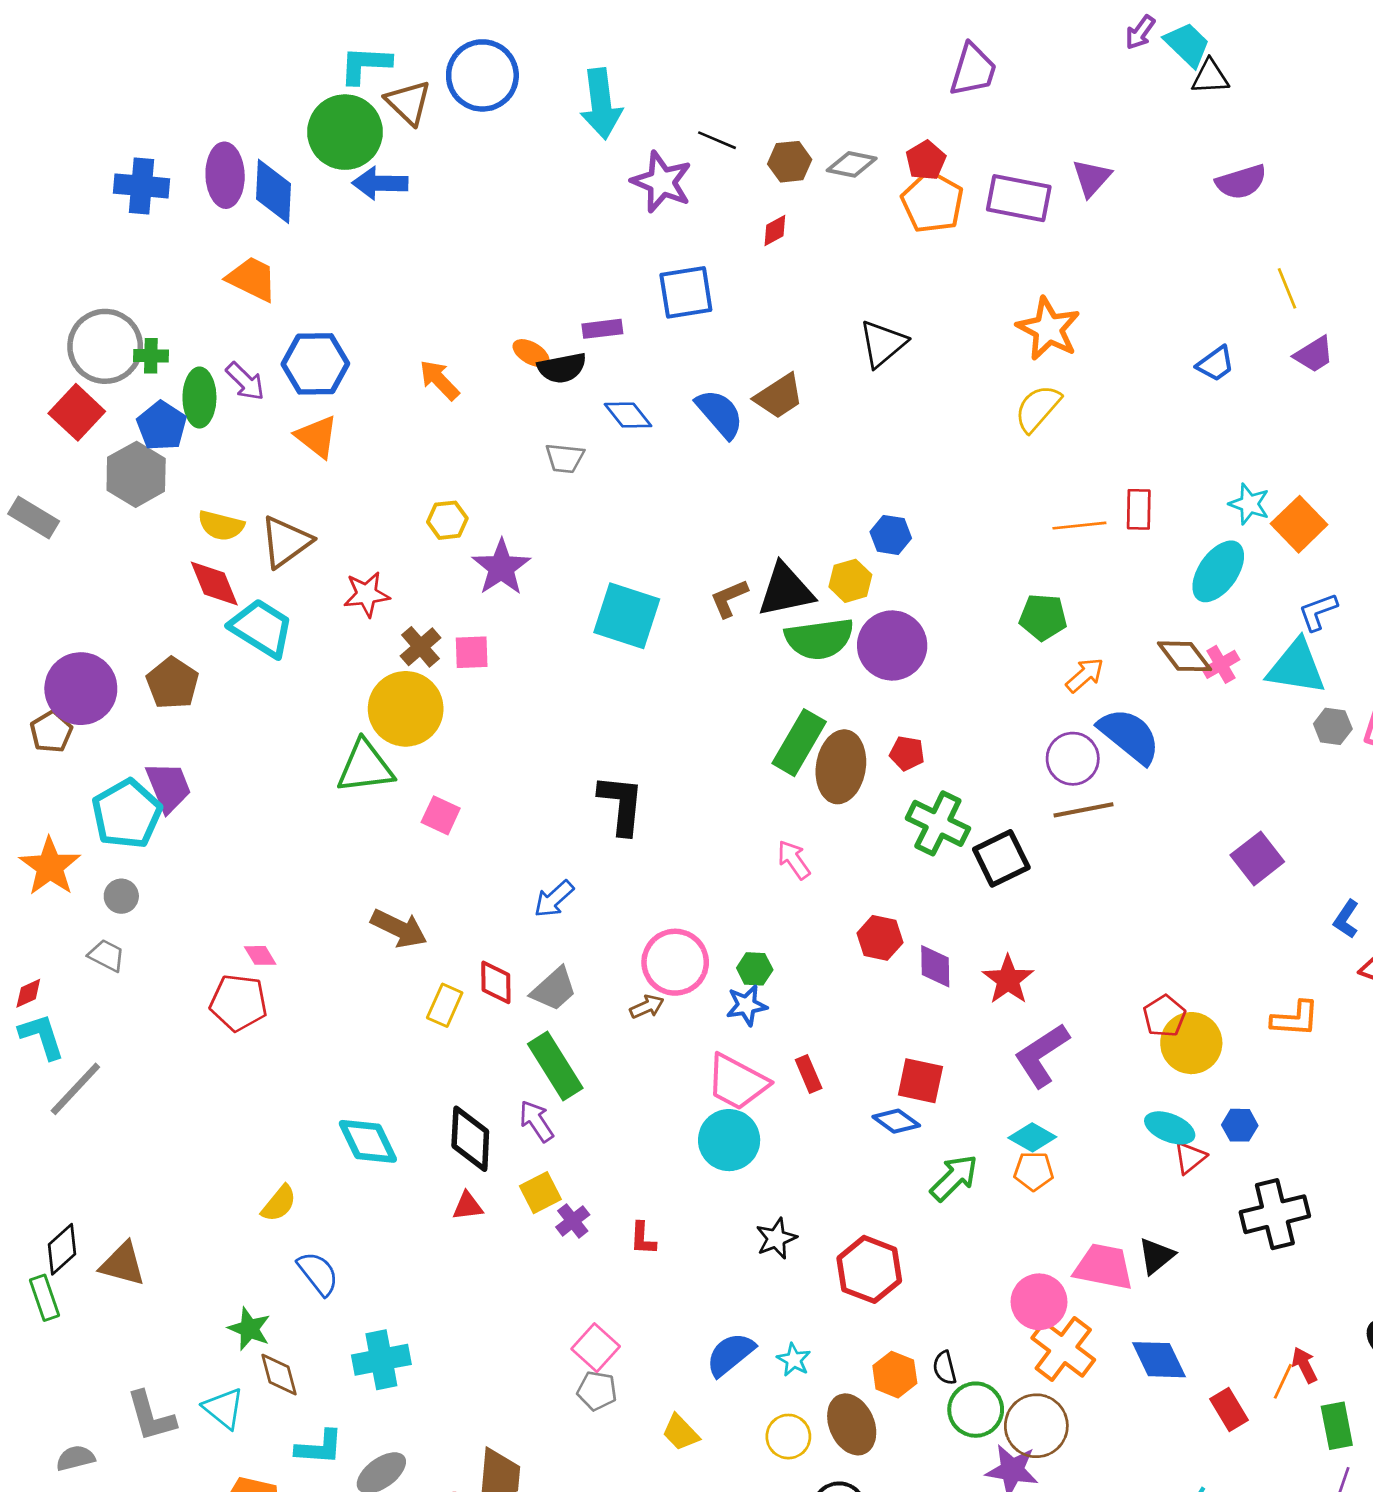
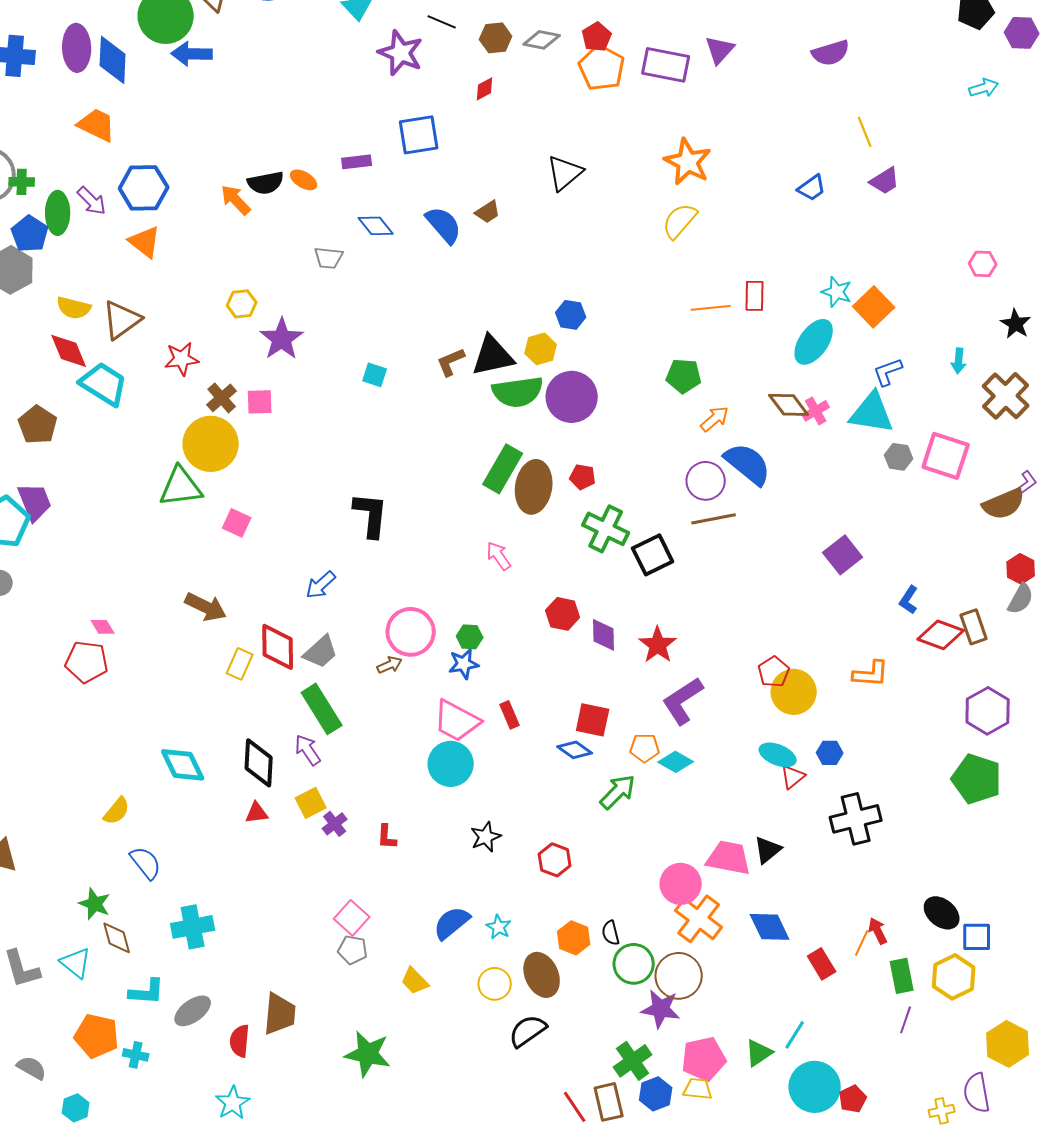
black semicircle: (562, 368) -> (266, 183), moved
brown trapezoid: (779, 396) -> (488, 212), size x0.7
cyan square: (627, 616) -> (375, 375), size x0.5
red diamond: (496, 982) -> (278, 647), size x1.4
orange pentagon: (1034, 1171) -> (645, 748), moved
red hexagon: (869, 1269) -> (555, 860), size x0.7

